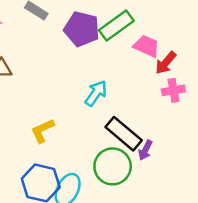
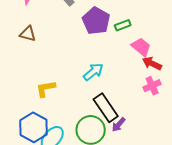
green rectangle: (116, 25) -> (123, 25), size x0.6
red arrow: (166, 63) -> (152, 63), turned 60
pink cross: (173, 90) -> (152, 86), turned -30

